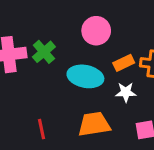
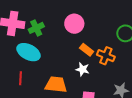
orange rectangle: (124, 63) -> (87, 50), turned 48
cyan ellipse: (85, 76) -> (29, 52), moved

